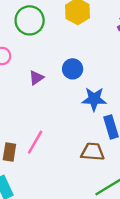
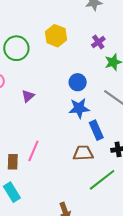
blue circle: (73, 69) -> (78, 82), moved

